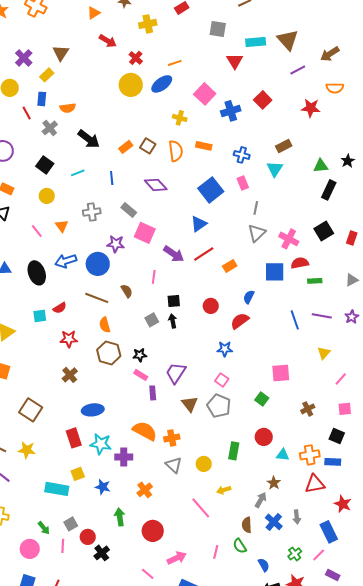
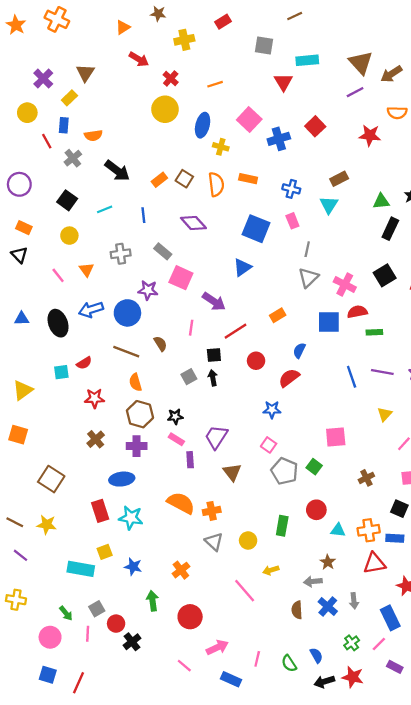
brown triangle: (288, 40) -> (361, 63), moved
blue ellipse: (162, 84) -> (203, 125), moved, turned -40
blue square: (211, 190) -> (256, 229), turned -30
red line: (204, 254) -> (236, 331), moved
gray pentagon: (219, 406) -> (284, 471), moved
purple cross: (124, 457) -> (137, 446), moved
gray arrow: (261, 500) -> (313, 581), turned -126
green semicircle: (240, 546) -> (289, 663), moved
pink line: (216, 552) -> (257, 659), moved

